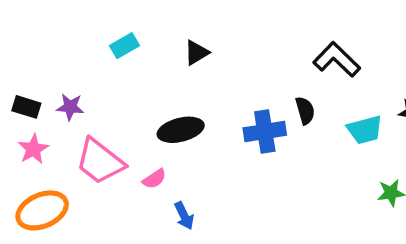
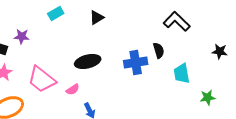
purple star: (70, 107) -> (22, 36), moved
cyan trapezoid: (365, 130) -> (182, 73), moved, turned 95

